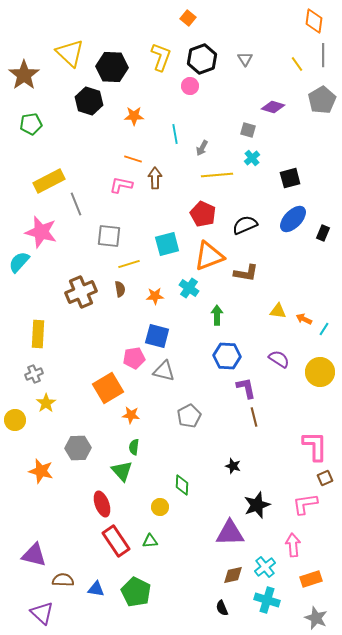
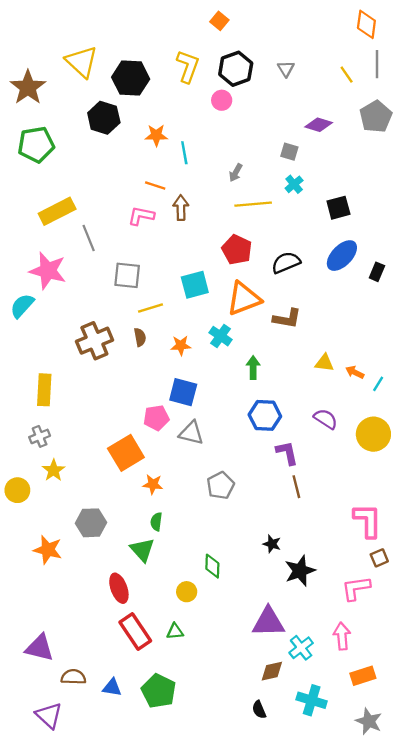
green pentagon: (31, 124) -> (36, 145), size x1.4
cyan line: (175, 134) -> (184, 153), moved
black star: (257, 505) -> (300, 571), moved
cyan cross: (265, 567) -> (301, 648), moved

